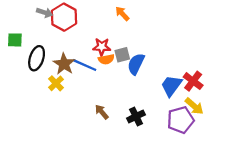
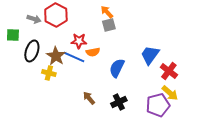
gray arrow: (45, 13) -> (34, 19), moved
red star: (102, 47) -> (79, 41), moved
gray square: (122, 55) -> (109, 25), moved
blue semicircle: (136, 64) -> (117, 68), moved
yellow cross: (56, 83) -> (49, 73), turned -32
blue trapezoid: (171, 86) -> (150, 55), moved

